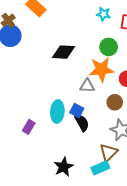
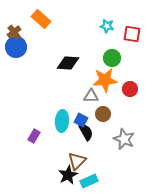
brown circle: (115, 102) -> (103, 114), moved
brown triangle: (109, 152) -> (77, 161), moved
cyan rectangle: (100, 168) -> (89, 181), moved

